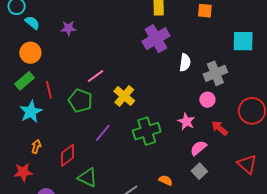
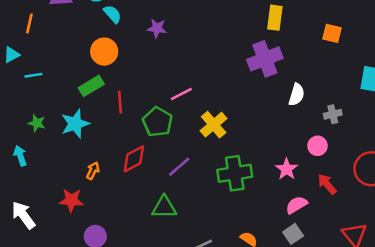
gray cross: (215, 73) -> (333, 114), size x0.6
cyan star: (31, 112) -> (75, 124), moved
red diamond: (68, 155) -> (134, 159), moved
green triangle: (87, 178) -> (164, 207), moved, turned -35

